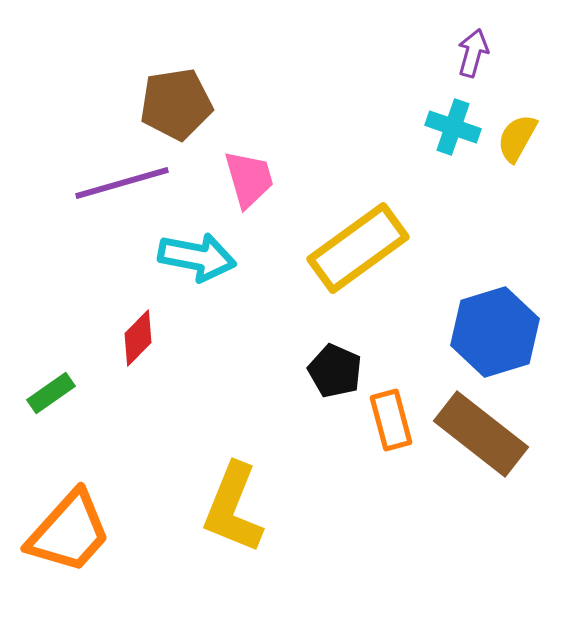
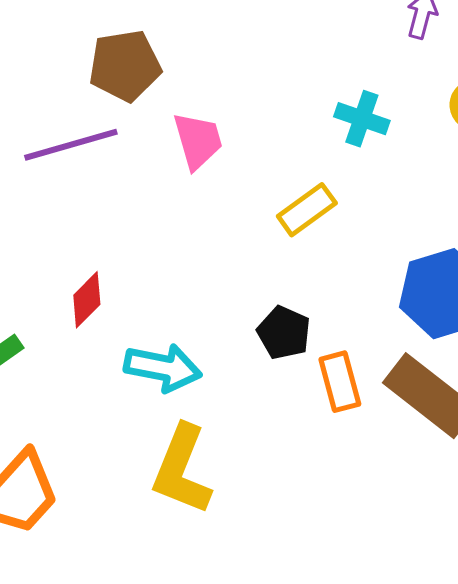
cyan cross: (453, 127) -> (362, 119), moved
yellow rectangle: (358, 248) -> (307, 210), size x0.6
cyan arrow: (197, 257) -> (163, 368), moved

